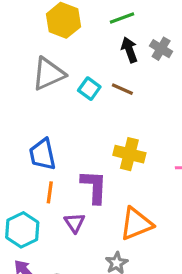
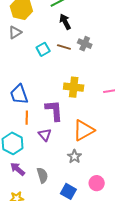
gray cross: (161, 49) -> (85, 44), moved
gray triangle: (48, 74) -> (15, 32), moved, size x0.6
cyan square: (89, 89) -> (43, 49), turned 32

